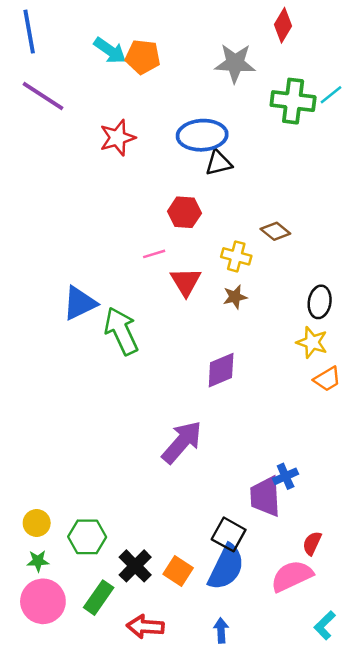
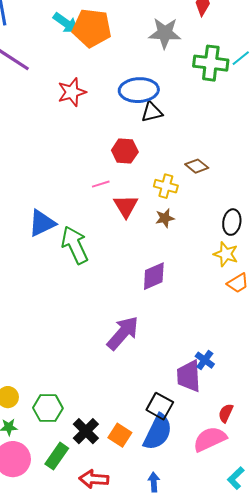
orange pentagon: (143, 57) -> (92, 28), size x1.4
blue cross: (286, 476) -> (205, 360), turned -30

